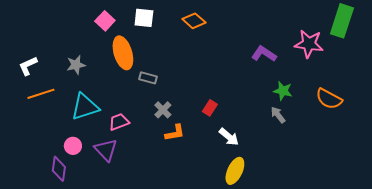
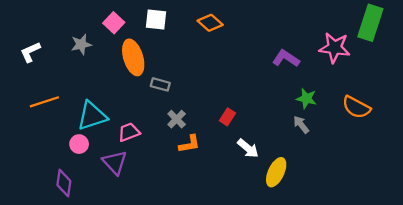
gray star: (76, 65) -> (81, 44), moved
white L-shape: (28, 66) -> (30, 52), moved
pink circle: (73, 146) -> (79, 144), moved
yellow ellipse: (235, 171) -> (276, 172), moved

